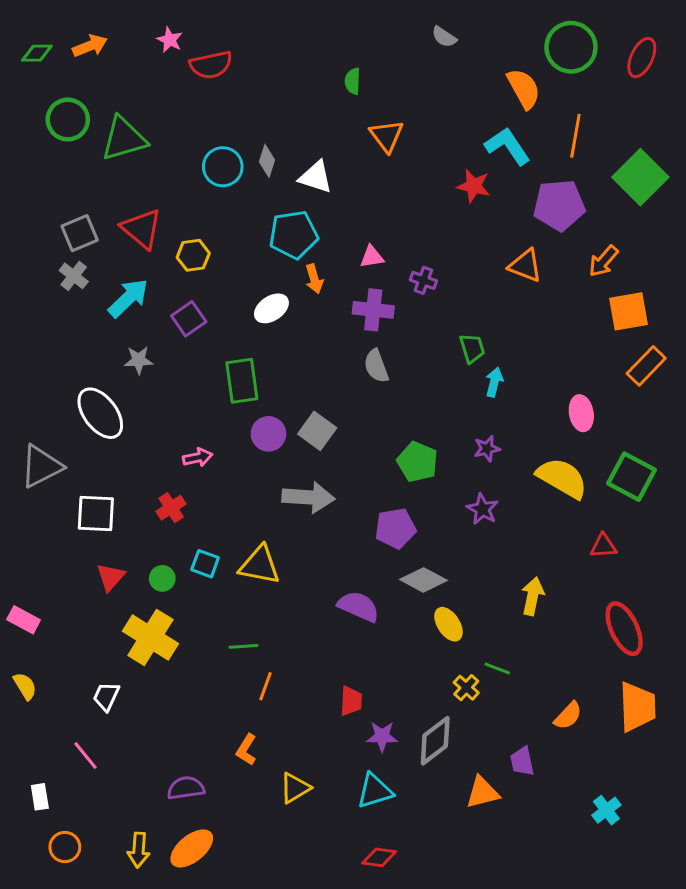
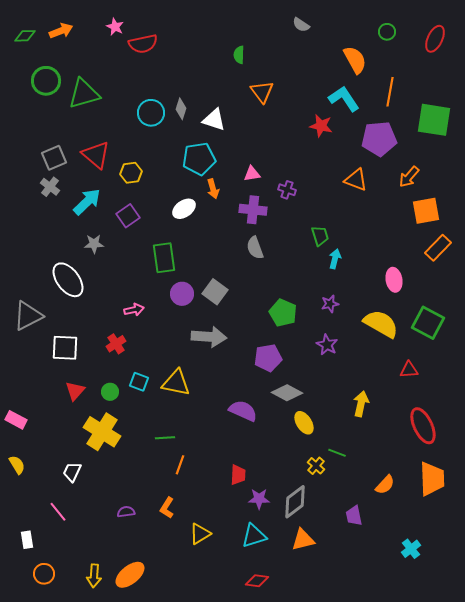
green circle: (571, 47) -> (387, 32), size x0.5
green square: (640, 177) -> (434, 120), turned -36
purple semicircle: (186, 788) -> (126, 512), moved, size x0.7
orange triangle: (482, 792) -> (303, 540), moved

